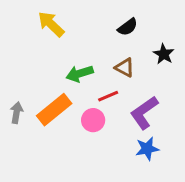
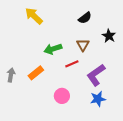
brown triangle: (125, 68) -> (83, 45), turned 32
orange rectangle: (54, 110) -> (36, 73), size x0.7
pink circle: (93, 120) -> (62, 96), moved

